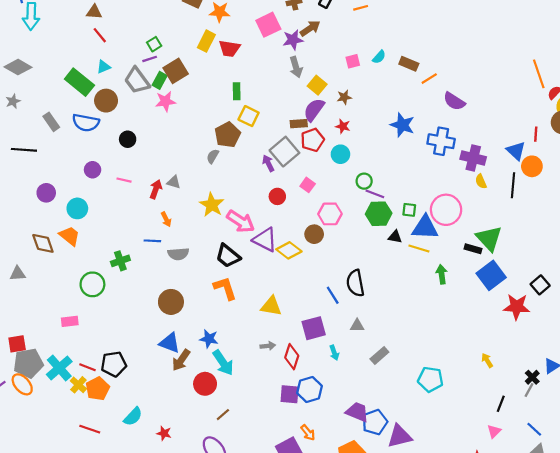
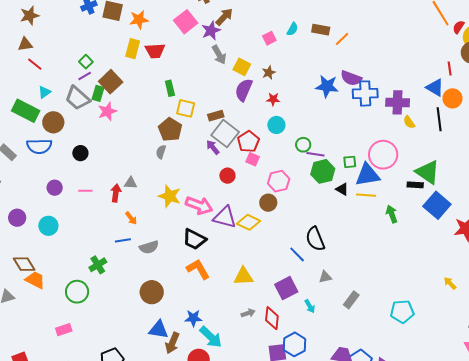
purple semicircle: (454, 101) -> (351, 78), moved
brown rectangle: (299, 124) -> (216, 116), moved
red pentagon: (312, 140) -> (248, 142), moved
orange trapezoid: (70, 236) -> (35, 280), moved
black triangle: (395, 237) -> (342, 189), turned 32

